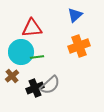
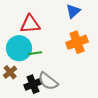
gray semicircle: (50, 85) -> (48, 81), turned 80

